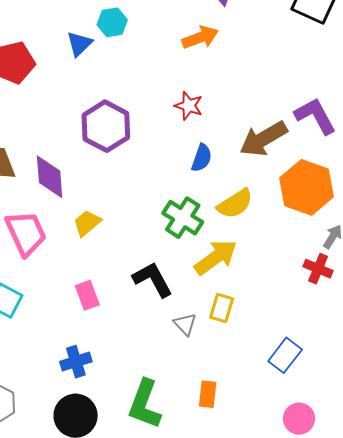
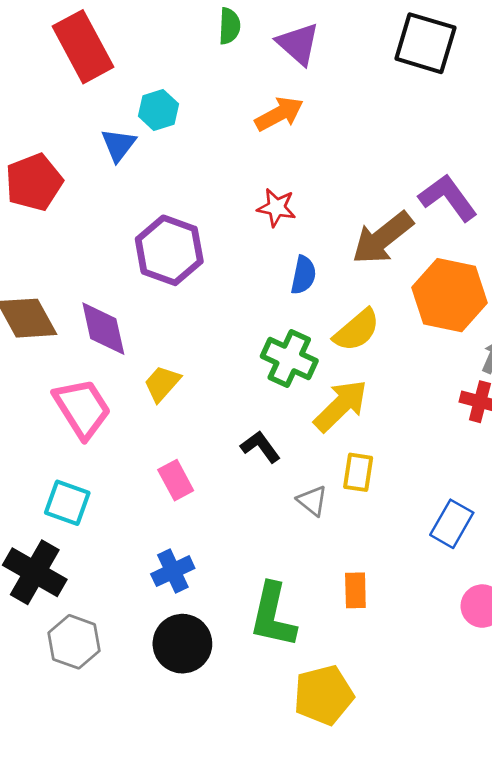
black L-shape: (153, 279) -> (260, 447), size x0.7

